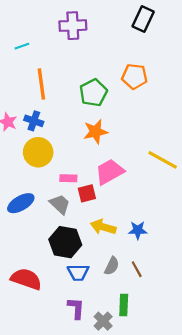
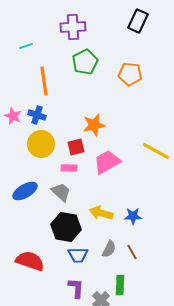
green pentagon: (93, 93) -> (85, 62), moved
red square: (87, 193) -> (76, 147), moved

